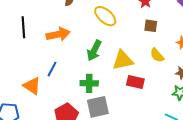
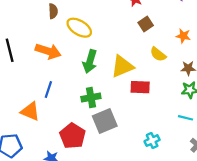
yellow ellipse: (105, 16) -> (79, 28), moved
brown square: (151, 26) -> (146, 24), turned -32
orange arrow: (58, 34) -> (48, 51), turned 40

